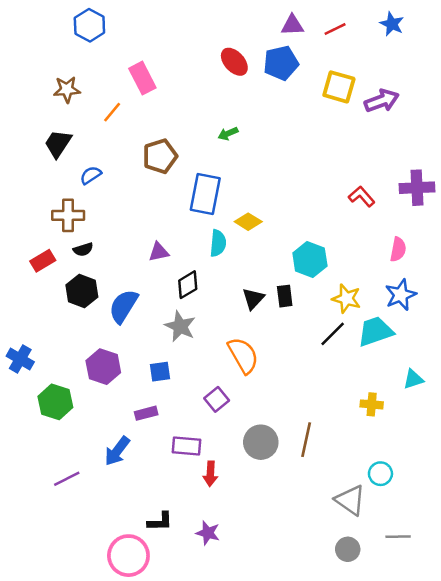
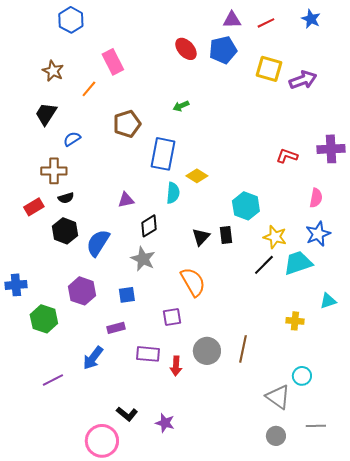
brown star: (67, 89) -> (53, 71), turned 30
red L-shape: (362, 197) -> (287, 156), turned -30
blue cross: (20, 359) -> (16, 285), turned -35
purple square: (217, 399) -> (172, 317), turned 30
red arrow: (210, 474) -> (176, 366), moved
black L-shape: (160, 522) -> (127, 414), turned 40

